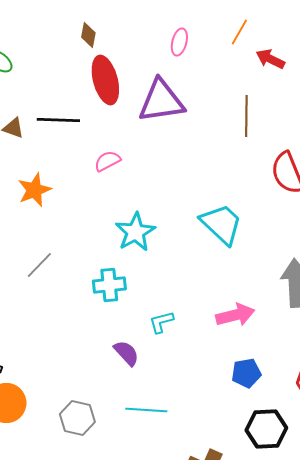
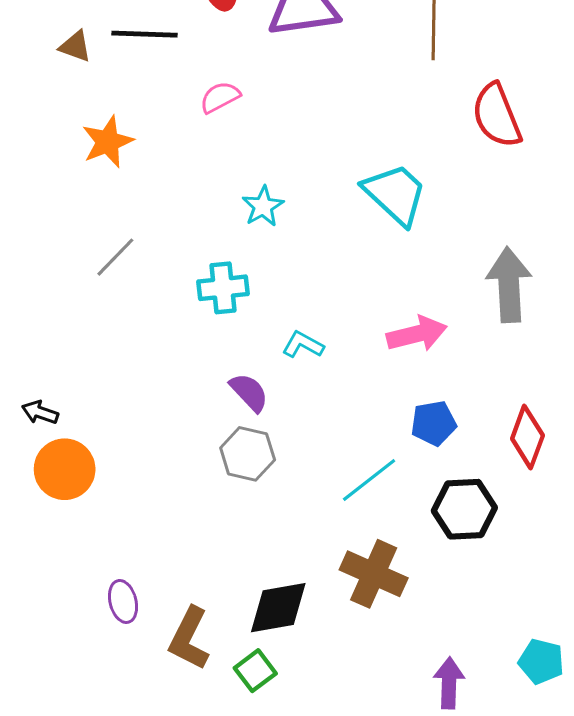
cyan star: (135, 232) -> (263, 206), size x0.7
cyan L-shape: (161, 322) -> (303, 345), turned 44
cyan line: (146, 410) -> (369, 480), moved, turned -42
gray hexagon: (77, 418) -> (248, 454), moved

